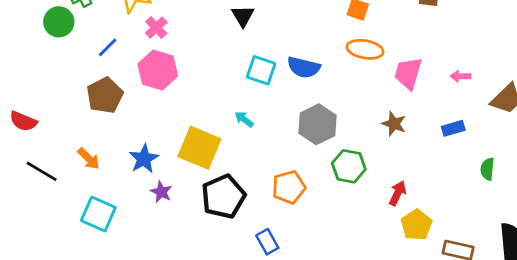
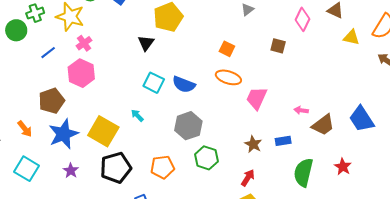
pink arrow: (460, 76) -> (301, 110), moved
brown pentagon: (105, 95) -> (52, 101), moved
brown star: (394, 124) -> (253, 144), moved
blue star: (144, 159) -> (63, 134), size x1.4
green semicircle: (487, 169) -> (303, 172), size x1.8
purple star: (161, 192) -> (71, 171), moved
red arrow: (398, 193) -> (248, 178), moved

